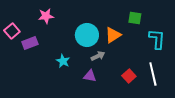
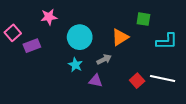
cyan circle: (87, 35) -> (80, 37), moved
cyan L-shape: (157, 39) -> (167, 41), turned 85
cyan star: (63, 61) -> (75, 65), moved
white line: (153, 74) -> (163, 79), turned -65

